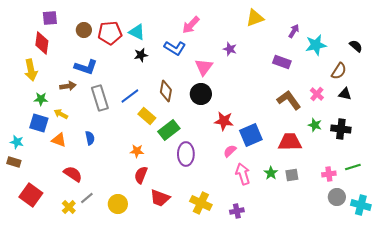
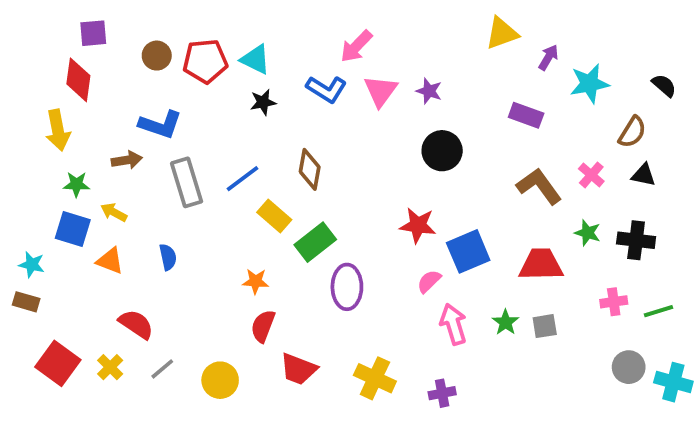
yellow triangle: (255, 18) -> (502, 33), moved
pink triangle: (204, 67) -> (381, 91), moved
black circle: (201, 94) -> (442, 151), moved
pink cross: (329, 174) -> (614, 302), moved
yellow cross: (69, 207) -> (110, 367), moved

